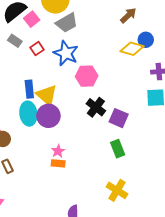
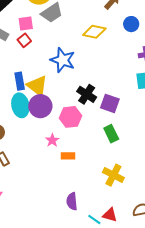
pink square: (32, 19) -> (26, 23), moved, turned 35
yellow diamond: (132, 49) -> (94, 32), moved
blue star: (66, 53) -> (63, 60), moved
pink hexagon: (87, 76) -> (71, 117), moved
orange rectangle: (58, 163) -> (68, 156), moved

